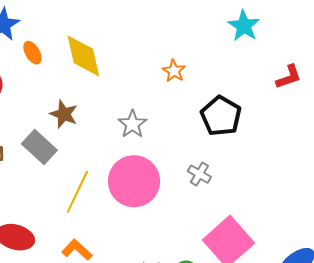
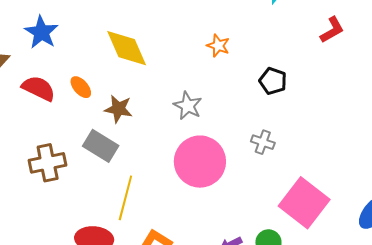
orange ellipse: (32, 53) -> (81, 87), moved
black pentagon: (221, 116) -> (273, 81), size x0.7
yellow line: (77, 192) -> (125, 198), moved

